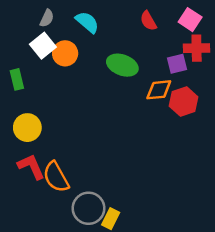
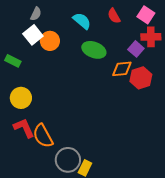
cyan semicircle: (87, 22) -> (82, 21), moved
purple square: (177, 64) -> (136, 49), turned -35
green rectangle: (17, 79) -> (13, 61), turned -49

